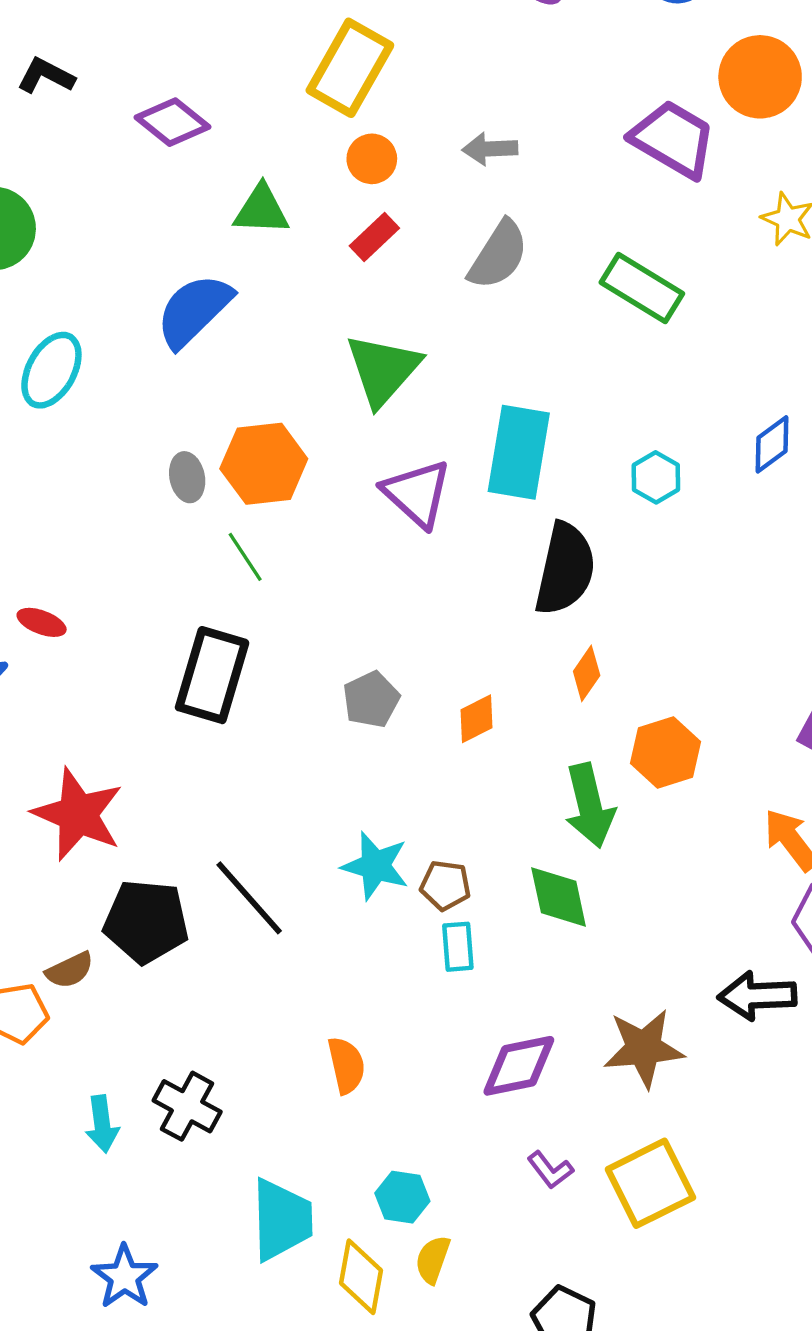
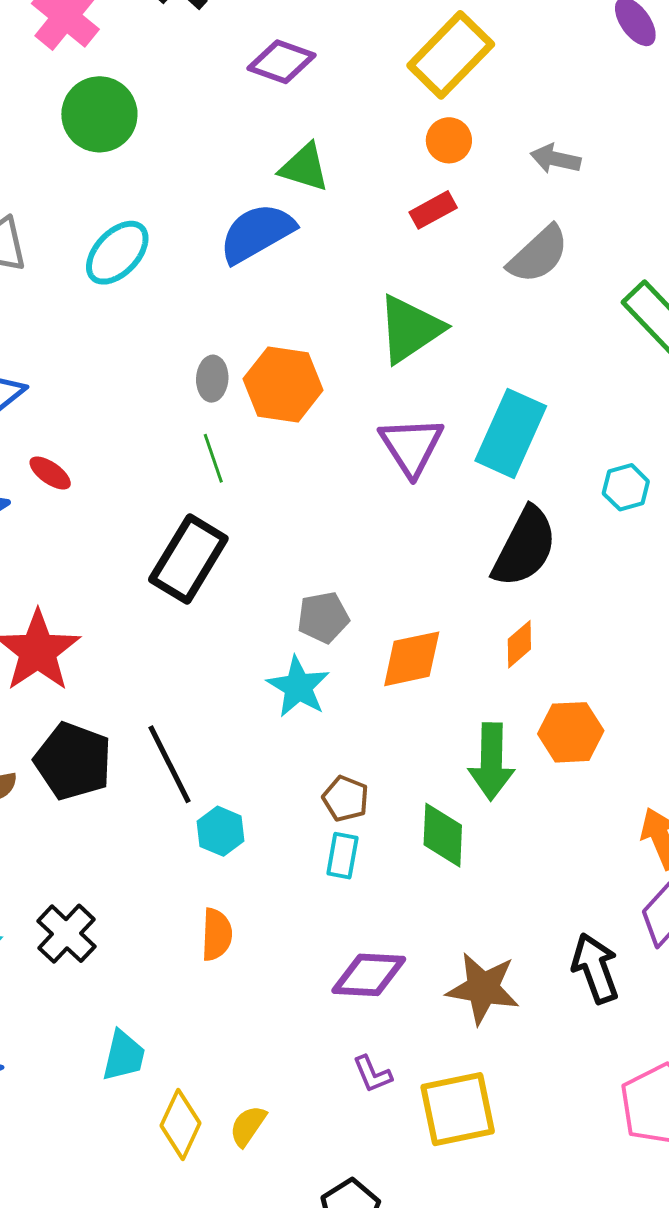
purple diamond: (172, 122) -> (281, 62), turned -34
green triangle: (261, 210) -> (304, 167), moved
green line: (245, 557) -> (213, 458), moved
orange diamond: (476, 719) -> (412, 659), size x1.5
cyan star: (375, 866) -> (298, 687), moved
black arrow: (757, 996) -> (595, 968), turned 58
cyan hexagon: (402, 1197) -> (221, 831), moved
cyan trapezoid: (282, 1220) -> (124, 1056), size x0.7

